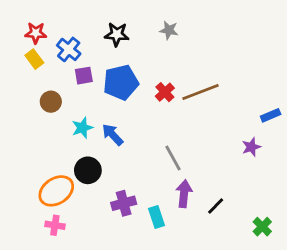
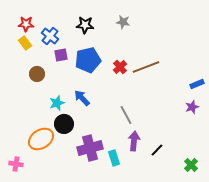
cyan star: (82, 128) -> (57, 103), moved
purple star: (251, 147) -> (192, 107), moved
purple cross: (124, 203) -> (90, 148), size x1.4
pink cross: (55, 225) -> (16, 164), moved

